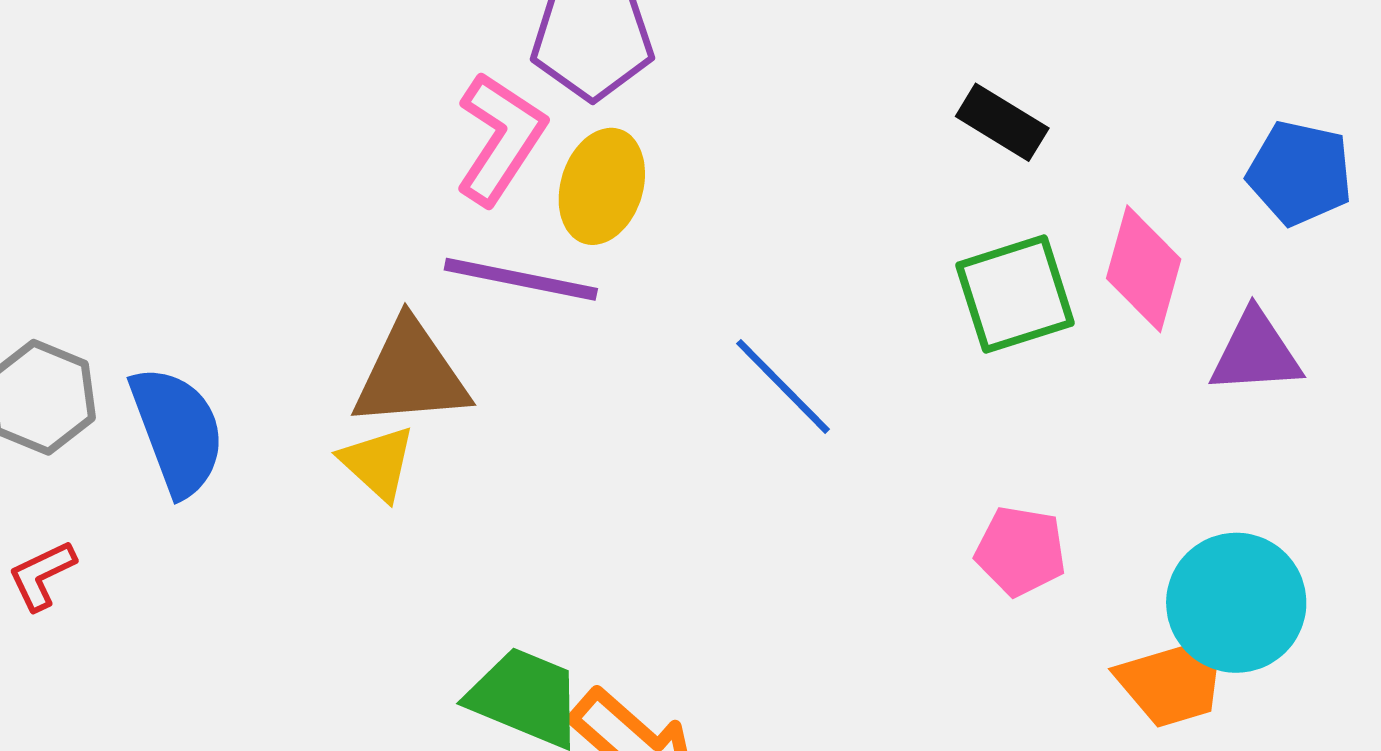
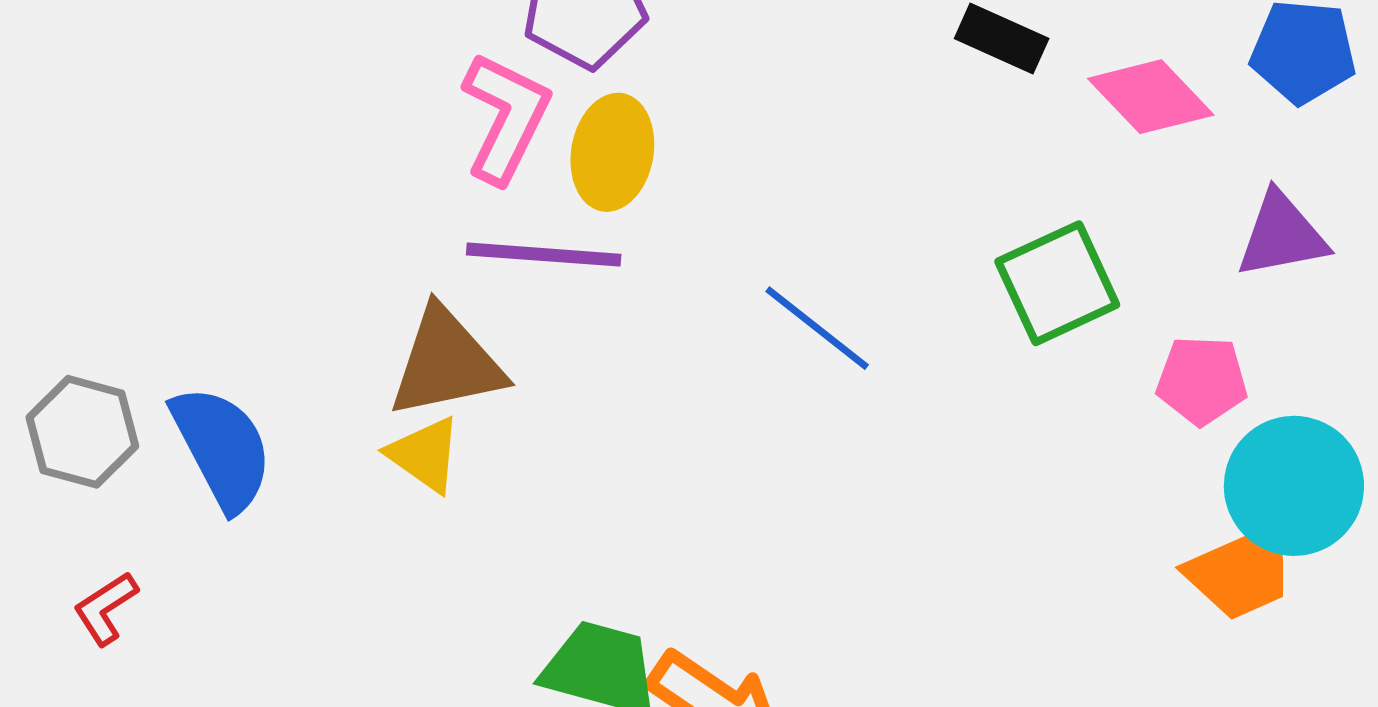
pink diamond: (1144, 269) -> (1151, 97), moved, turned -52
green square: (1015, 294) -> (1057, 283), moved
pink pentagon: (1021, 551) -> (1202, 380), moved

